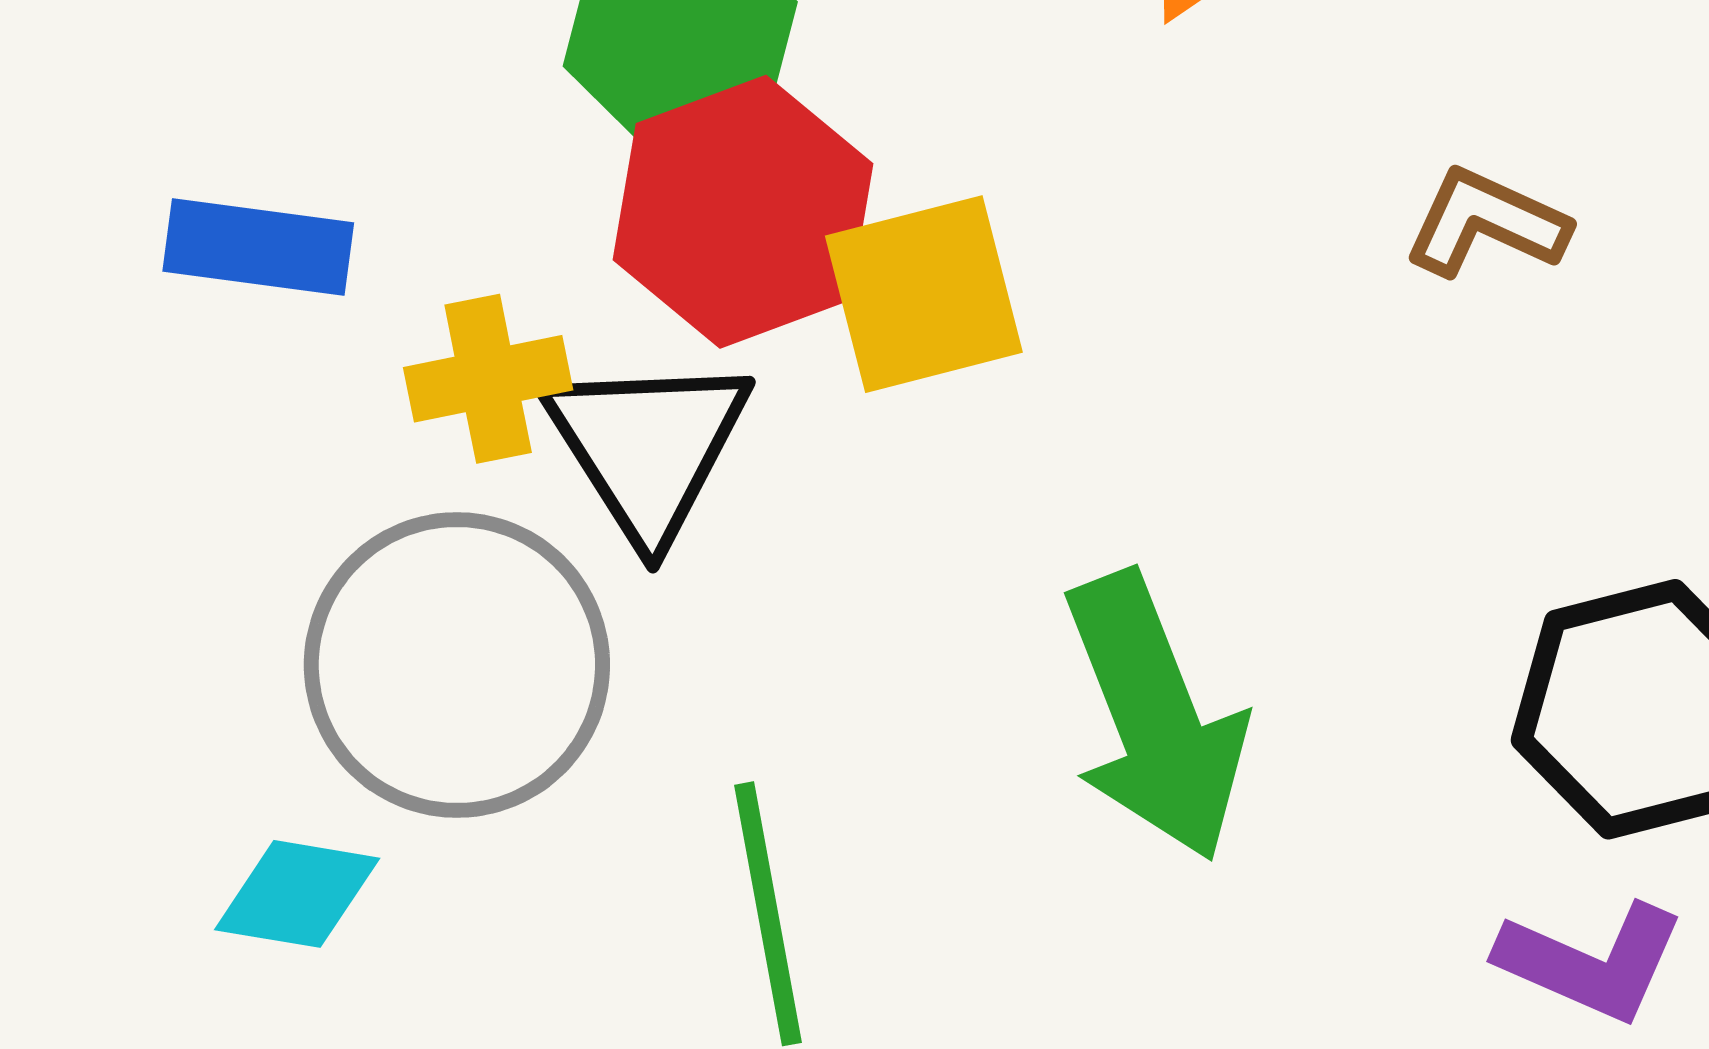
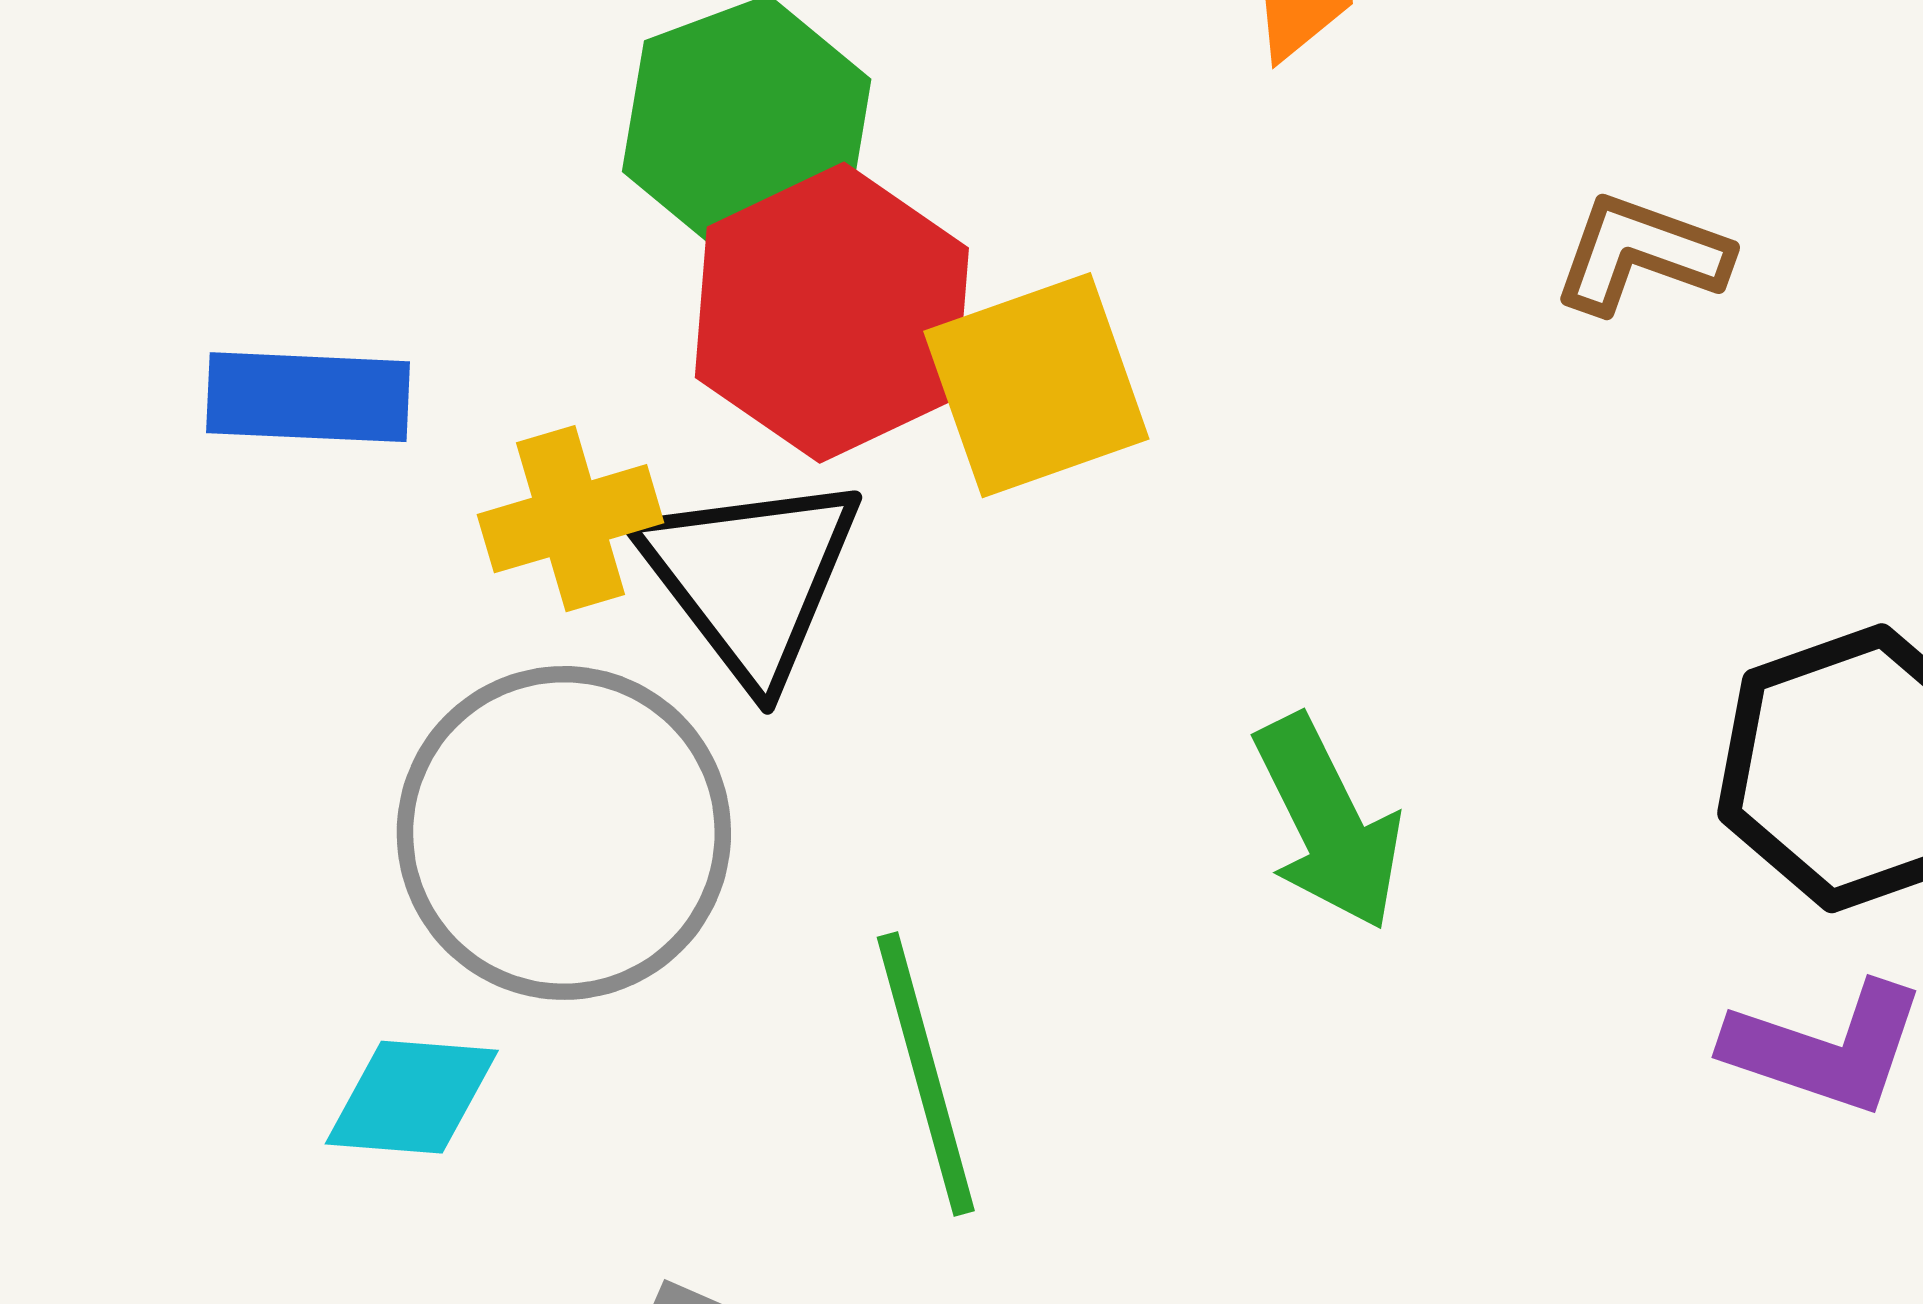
green arrow: (1155, 717) -> (1328, 823), size x0.7

